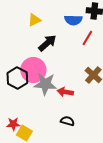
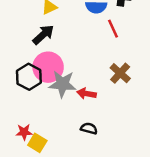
red line: (87, 38) -> (113, 29), turned -56
black arrow: (47, 43) -> (43, 35), moved

